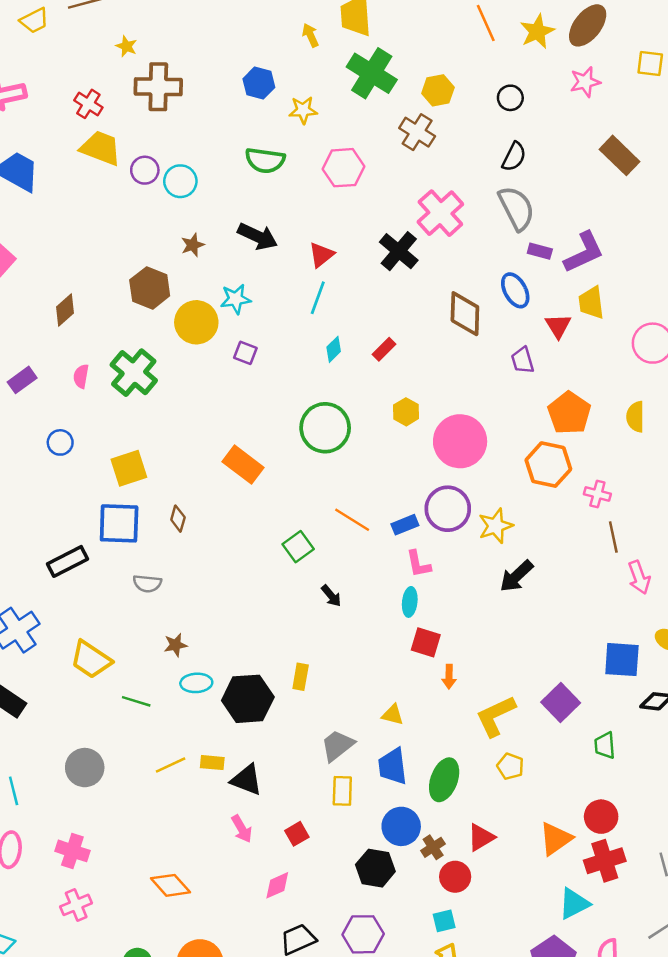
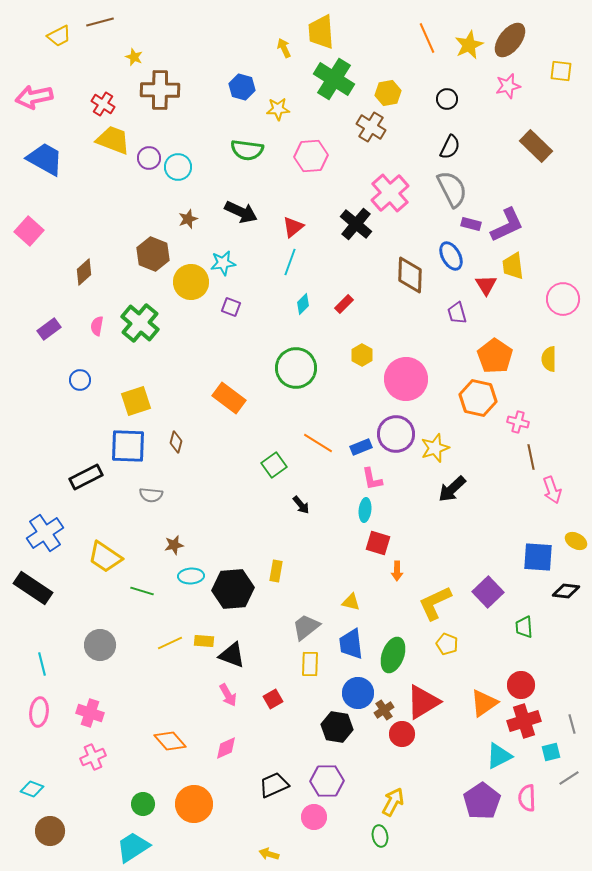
red triangle: (481, 837) -> (423, 702), size x1.5
pink diamond: (277, 885) -> (226, 748), moved
cyan square: (444, 921) -> (551, 752), moved

